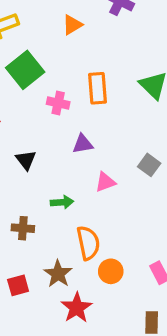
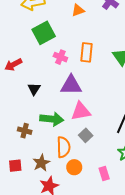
purple triangle: (83, 144) -> (71, 85), size x1.6
gray square: (149, 165) -> (86, 135), moved
pink triangle: (105, 182) -> (81, 111), size x1.5
green arrow: (62, 202) -> (52, 119), size x1.6

